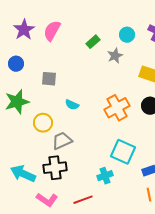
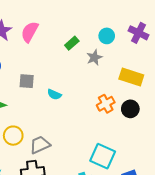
cyan semicircle: (72, 105) -> (54, 94), moved
orange cross: (117, 108) -> (106, 104), moved, size x0.7
yellow circle: (43, 123) -> (13, 136), moved

